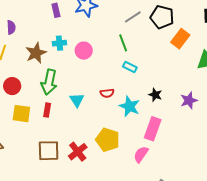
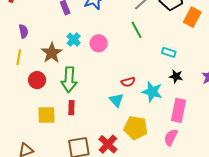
cyan cross: (59, 43) -> (74, 40), turned -32
cyan rectangle: (130, 67) -> (169, 52), moved
red circle: (12, 86) -> (37, 80), moved
cyan triangle: (77, 100) -> (116, 100), moved

